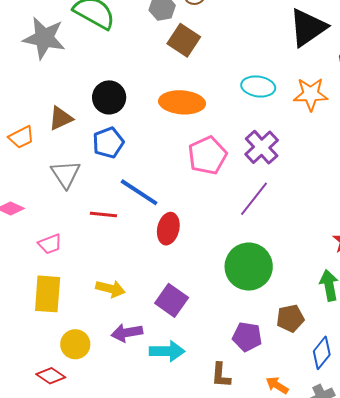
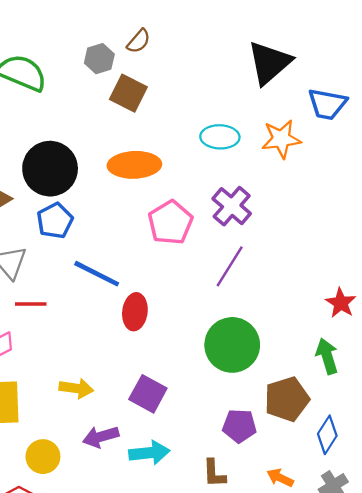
black circle: (109, 97) -> (50, 169), size x1.4
red line: (103, 215) -> (31, 304), moved
brown pentagon: (290, 318) -> (287, 399), size x1.4

